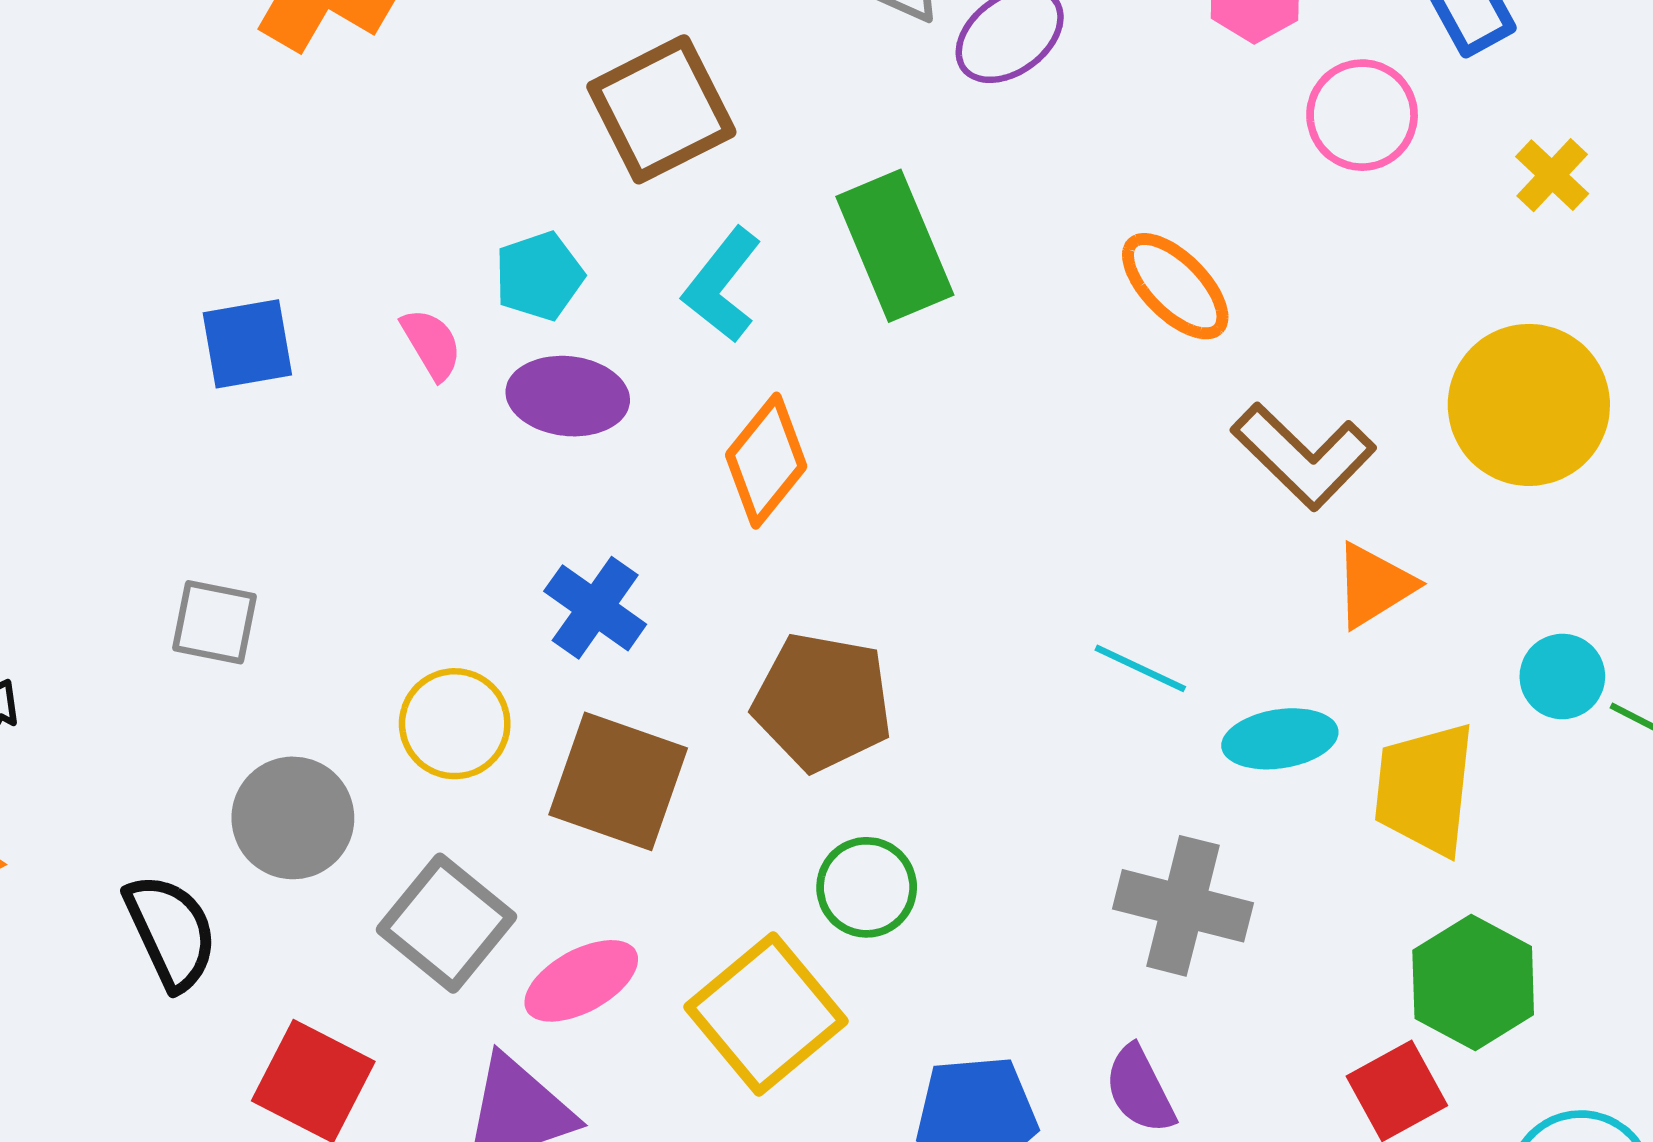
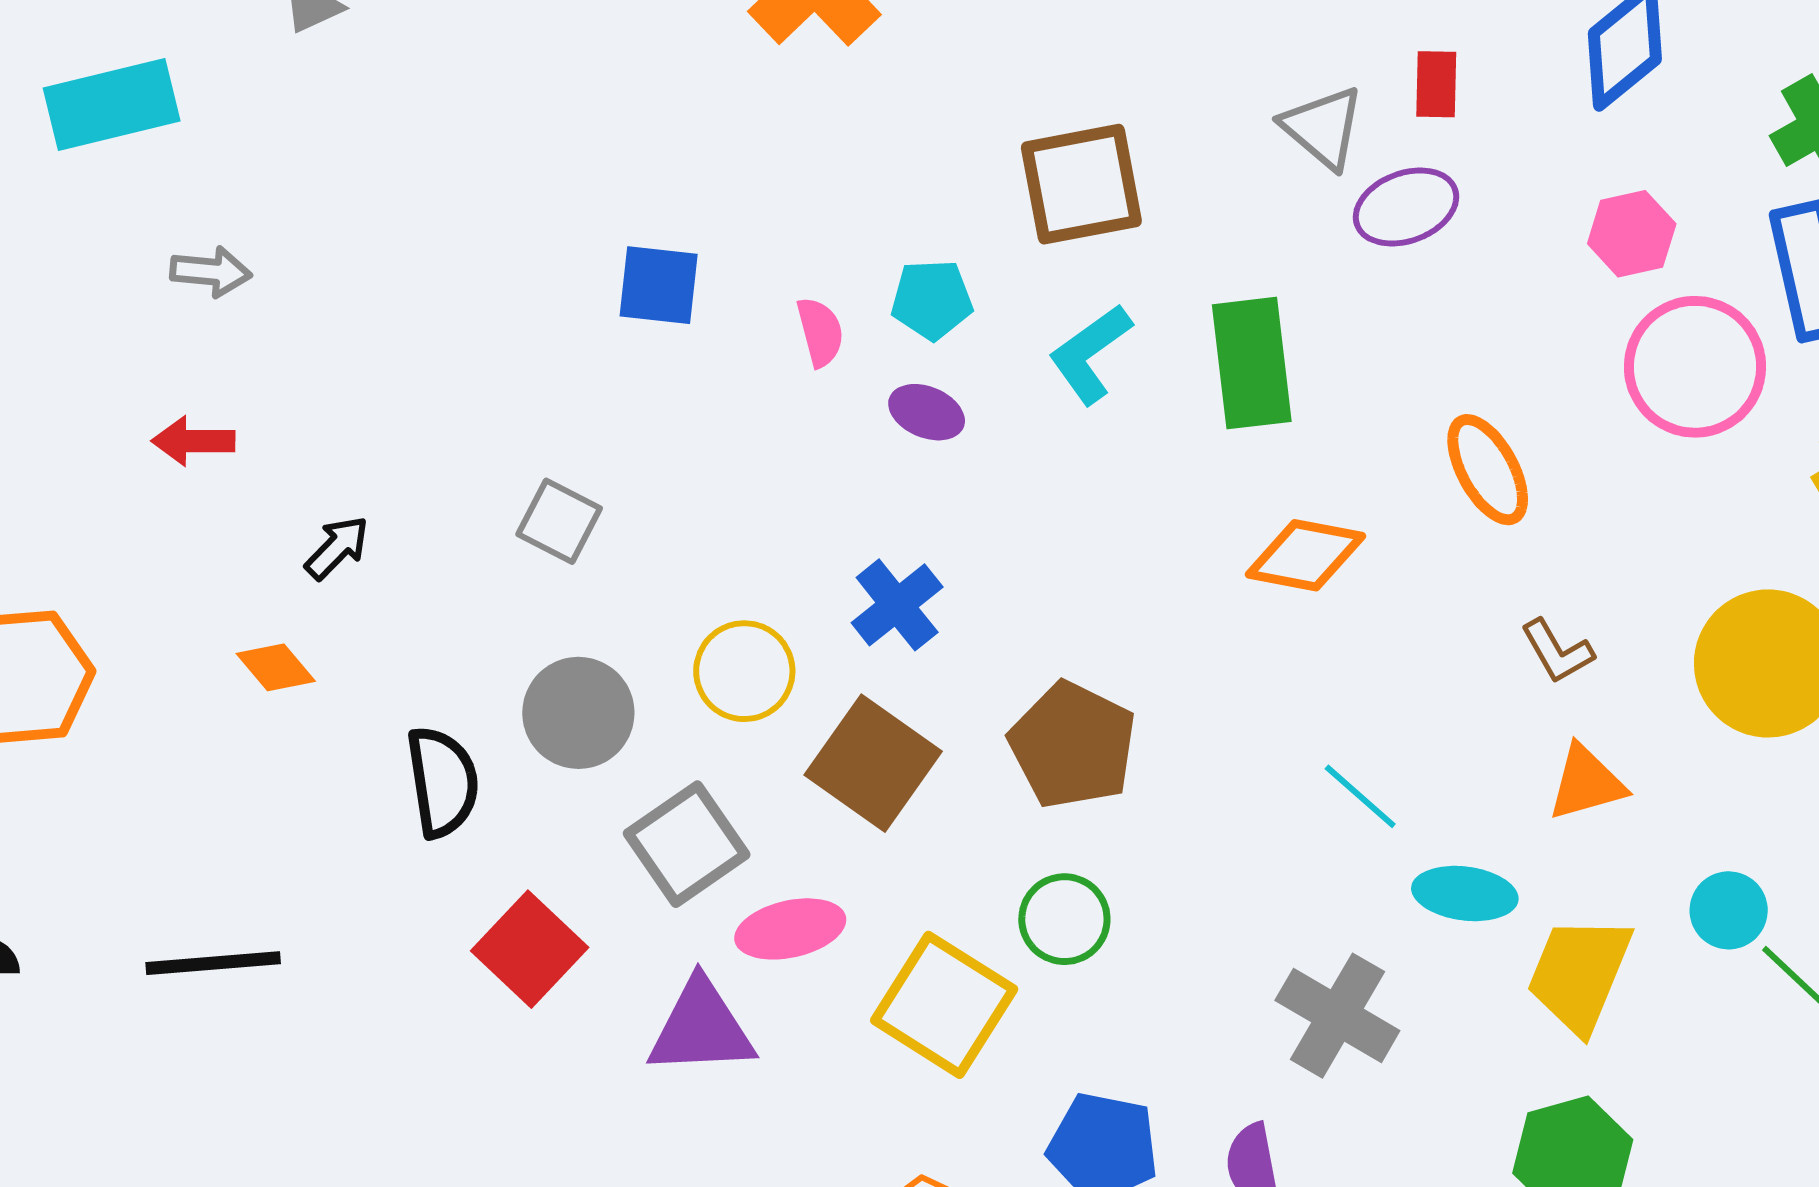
pink circle: (1362, 115) -> (1695, 367), size x1.4
purple ellipse: (568, 396) -> (927, 412), size x0.7
brown L-shape: (1303, 456) -> (1557, 651), size x0.6
orange diamond: (766, 461) -> (1305, 555), moved, turned 46
yellow square: (766, 1014) -> (944, 1005), turned -34

